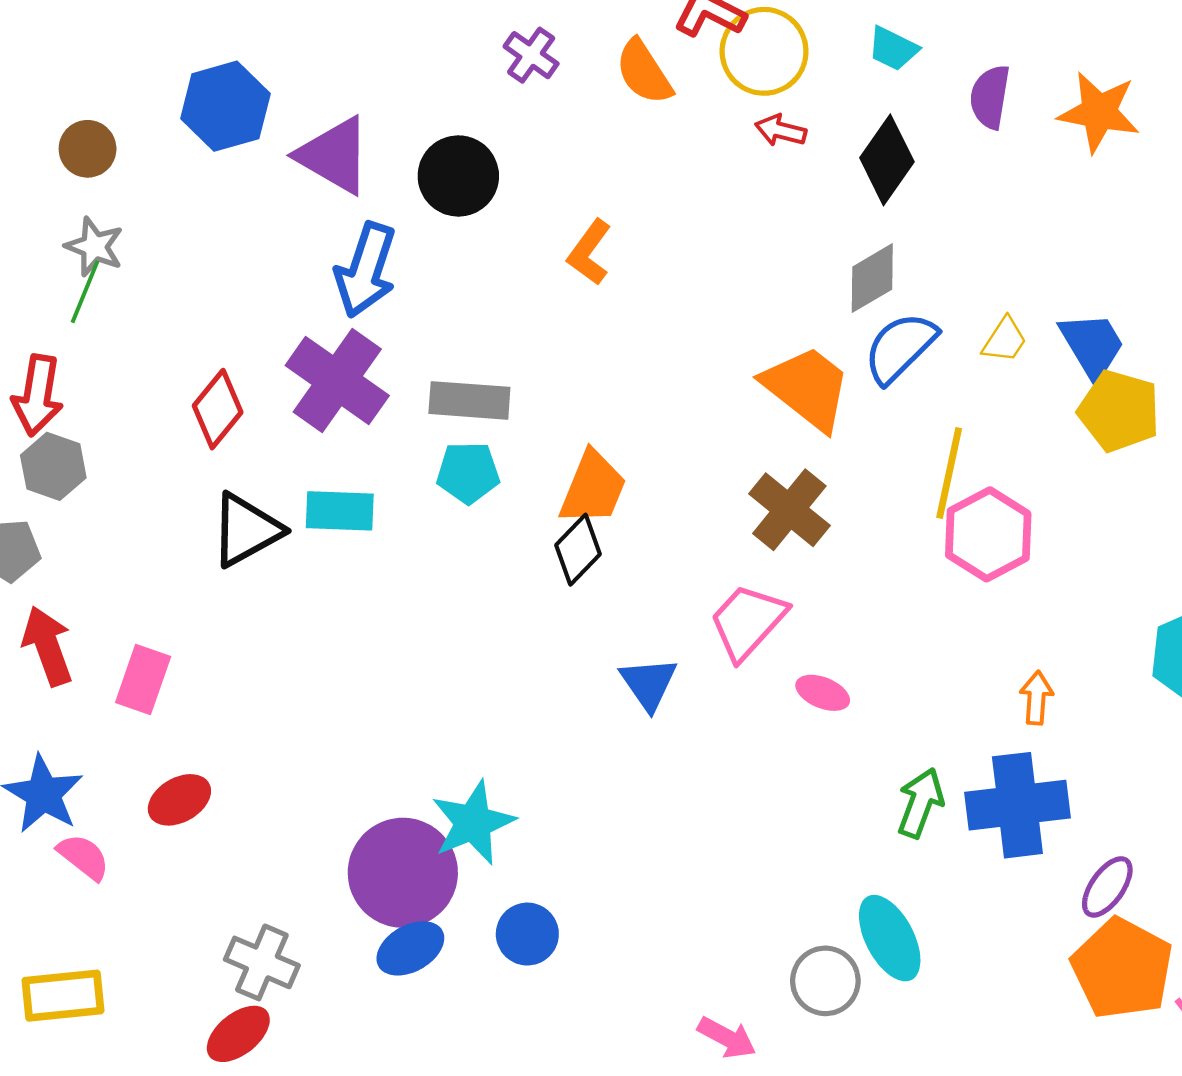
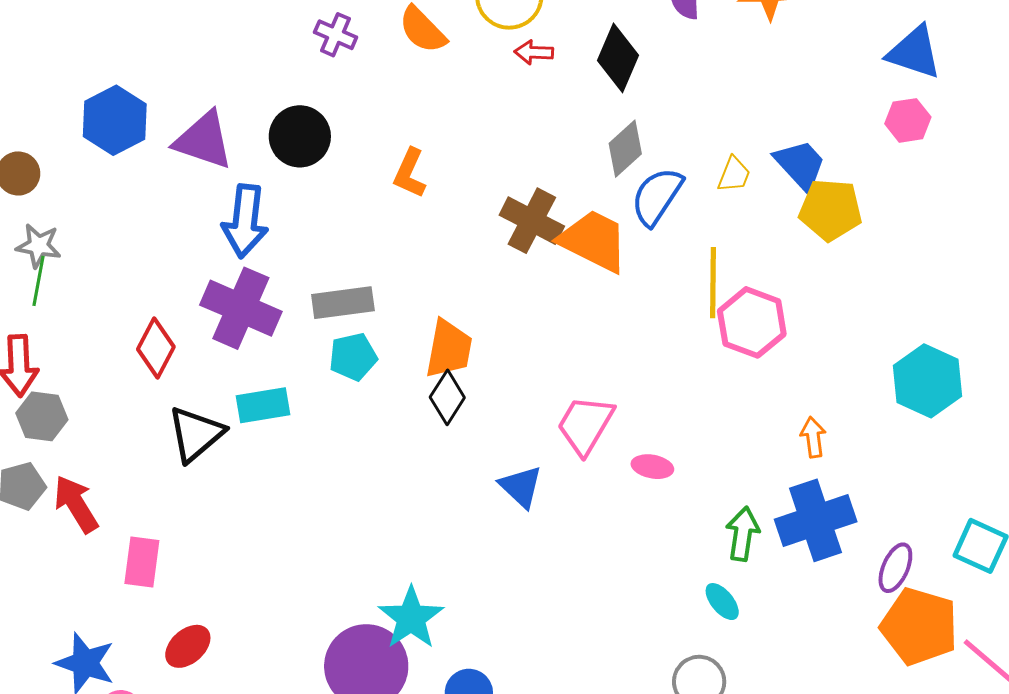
brown cross: (789, 510) -> (532, 221), moved
red arrow: (48, 646) -> (76, 504), moved
cyan ellipse: (890, 938) -> (722, 602), moved, size x0.6

